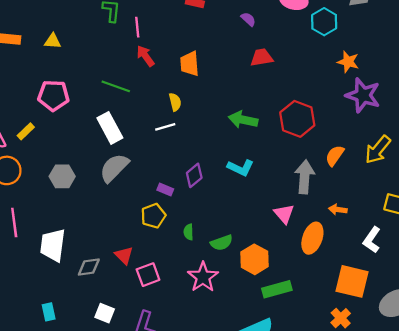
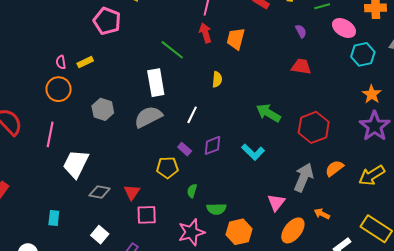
orange trapezoid: (190, 64) -> (236, 39), moved
pink pentagon: (53, 95) -> (107, 21), moved
white line: (165, 127) -> (192, 115), moved, turned -66

